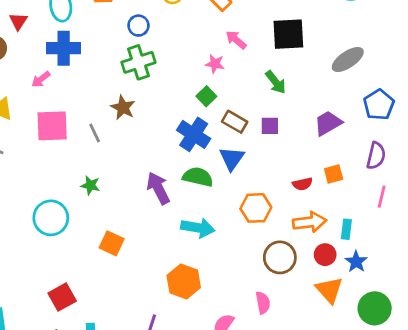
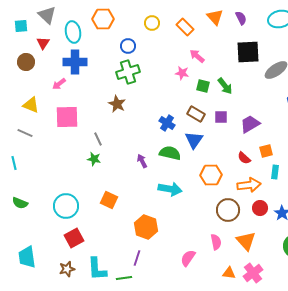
black square: (288, 34) -> (248, 52), moved
green square: (206, 96) -> (203, 86), moved, turned -32
purple trapezoid: (328, 123) -> (250, 124), moved
gray line: (95, 133) -> (98, 139), moved
blue cross: (194, 134) -> (167, 123), size x0.7
red semicircle: (302, 184) -> (244, 158), turned 56
purple arrow: (158, 188) -> (142, 161), size x0.6
cyan circle: (51, 218) -> (66, 206), moved
cyan rectangle: (346, 229) -> (275, 172), moved
orange hexagon: (184, 281) -> (146, 227), moved
orange triangle: (329, 290) -> (246, 241), moved

